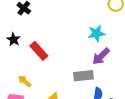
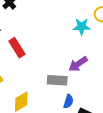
cyan star: (96, 33) -> (82, 27), moved

